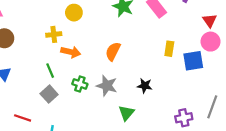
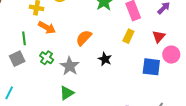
red triangle: (210, 21) -> (159, 37), moved
yellow rectangle: (169, 49) -> (128, 36), moved
black star: (145, 86) -> (105, 59), moved
green triangle: (126, 113) -> (67, 93), moved

